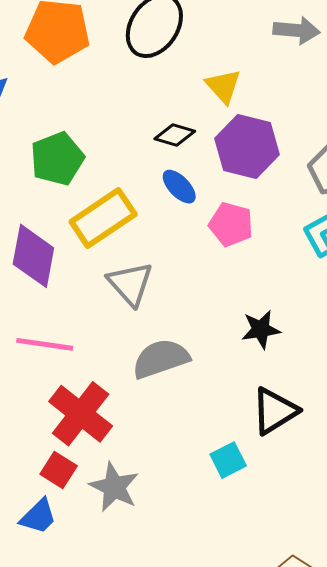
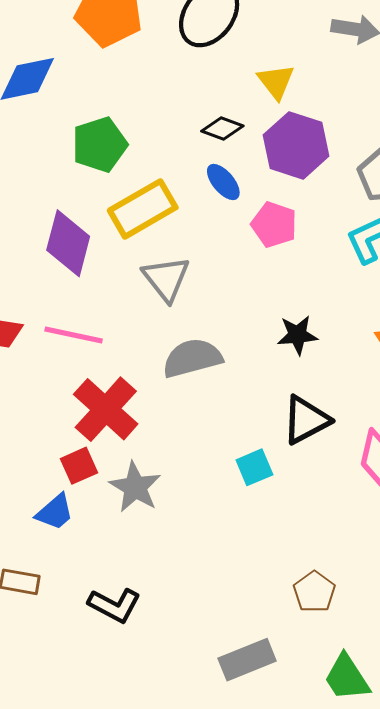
red square: (59, 470) -> (79, 466), turned 30

